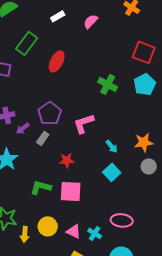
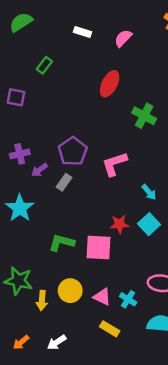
white rectangle: (58, 16) -> (83, 32), turned 48
green rectangle: (27, 43) -> (44, 65), size x0.6
red ellipse: (57, 61) -> (110, 84), moved
red star: (67, 160) -> (119, 224), moved

